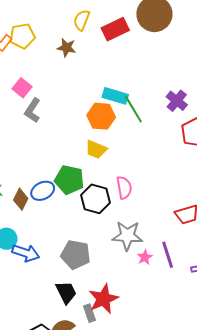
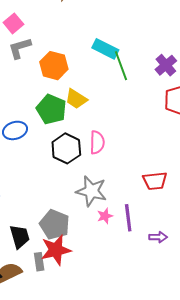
gray L-shape: (33, 110) -> (20, 48), turned 30
orange hexagon: (101, 116) -> (54, 66), moved
green pentagon: (69, 180) -> (51, 109), moved
gray pentagon: (76, 255) -> (55, 224), moved

